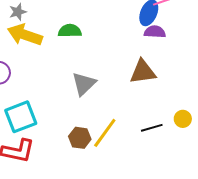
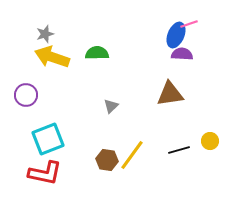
gray triangle: (84, 84) -> (111, 106), size x0.6

